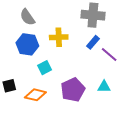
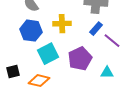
cyan square: (45, 68) -> (48, 54), size x1.5
purple pentagon: (73, 90) -> (80, 59), moved

